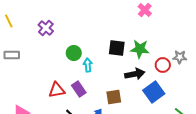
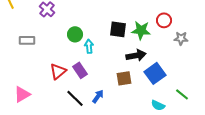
gray rectangle: (12, 55) -> (27, 40), moved
red circle: (163, 65) -> (164, 20), moved
red triangle: (57, 90) -> (58, 71), turned -30
brown square: (114, 97) -> (124, 78), moved

